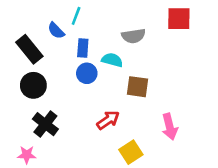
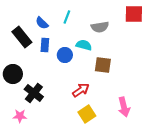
cyan line: (76, 16) -> (67, 17), moved
blue rectangle: (83, 48) -> (45, 45), moved
black circle: (33, 85) -> (13, 74), moved
pink arrow: (170, 127) -> (124, 107), moved
yellow square: (131, 152) -> (87, 114), moved

